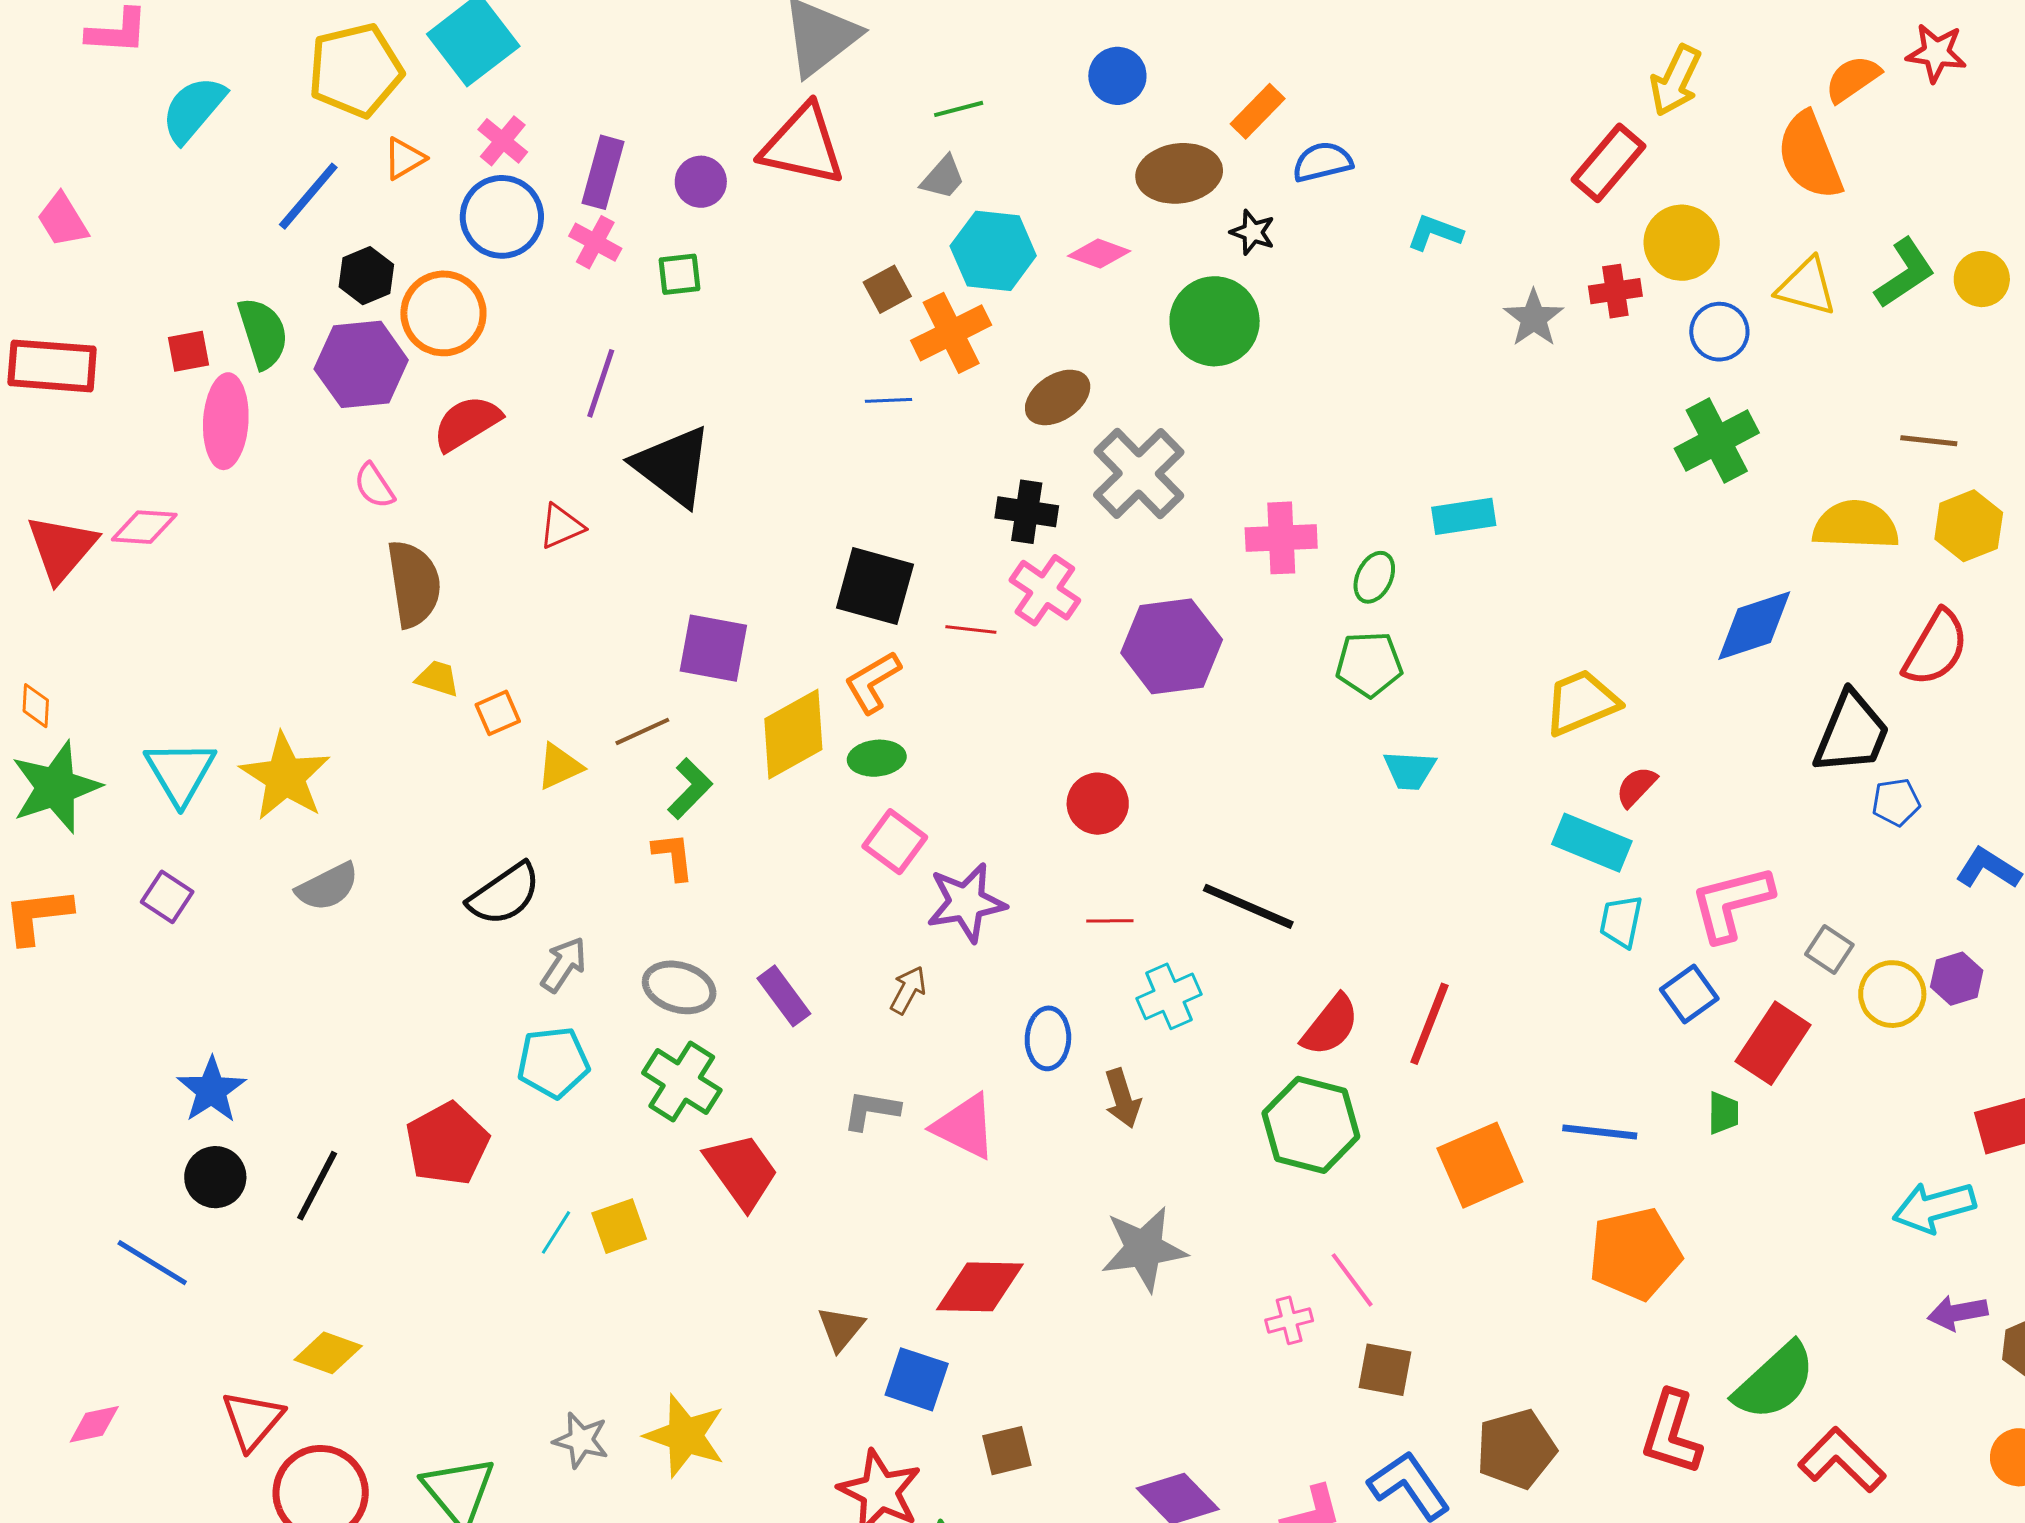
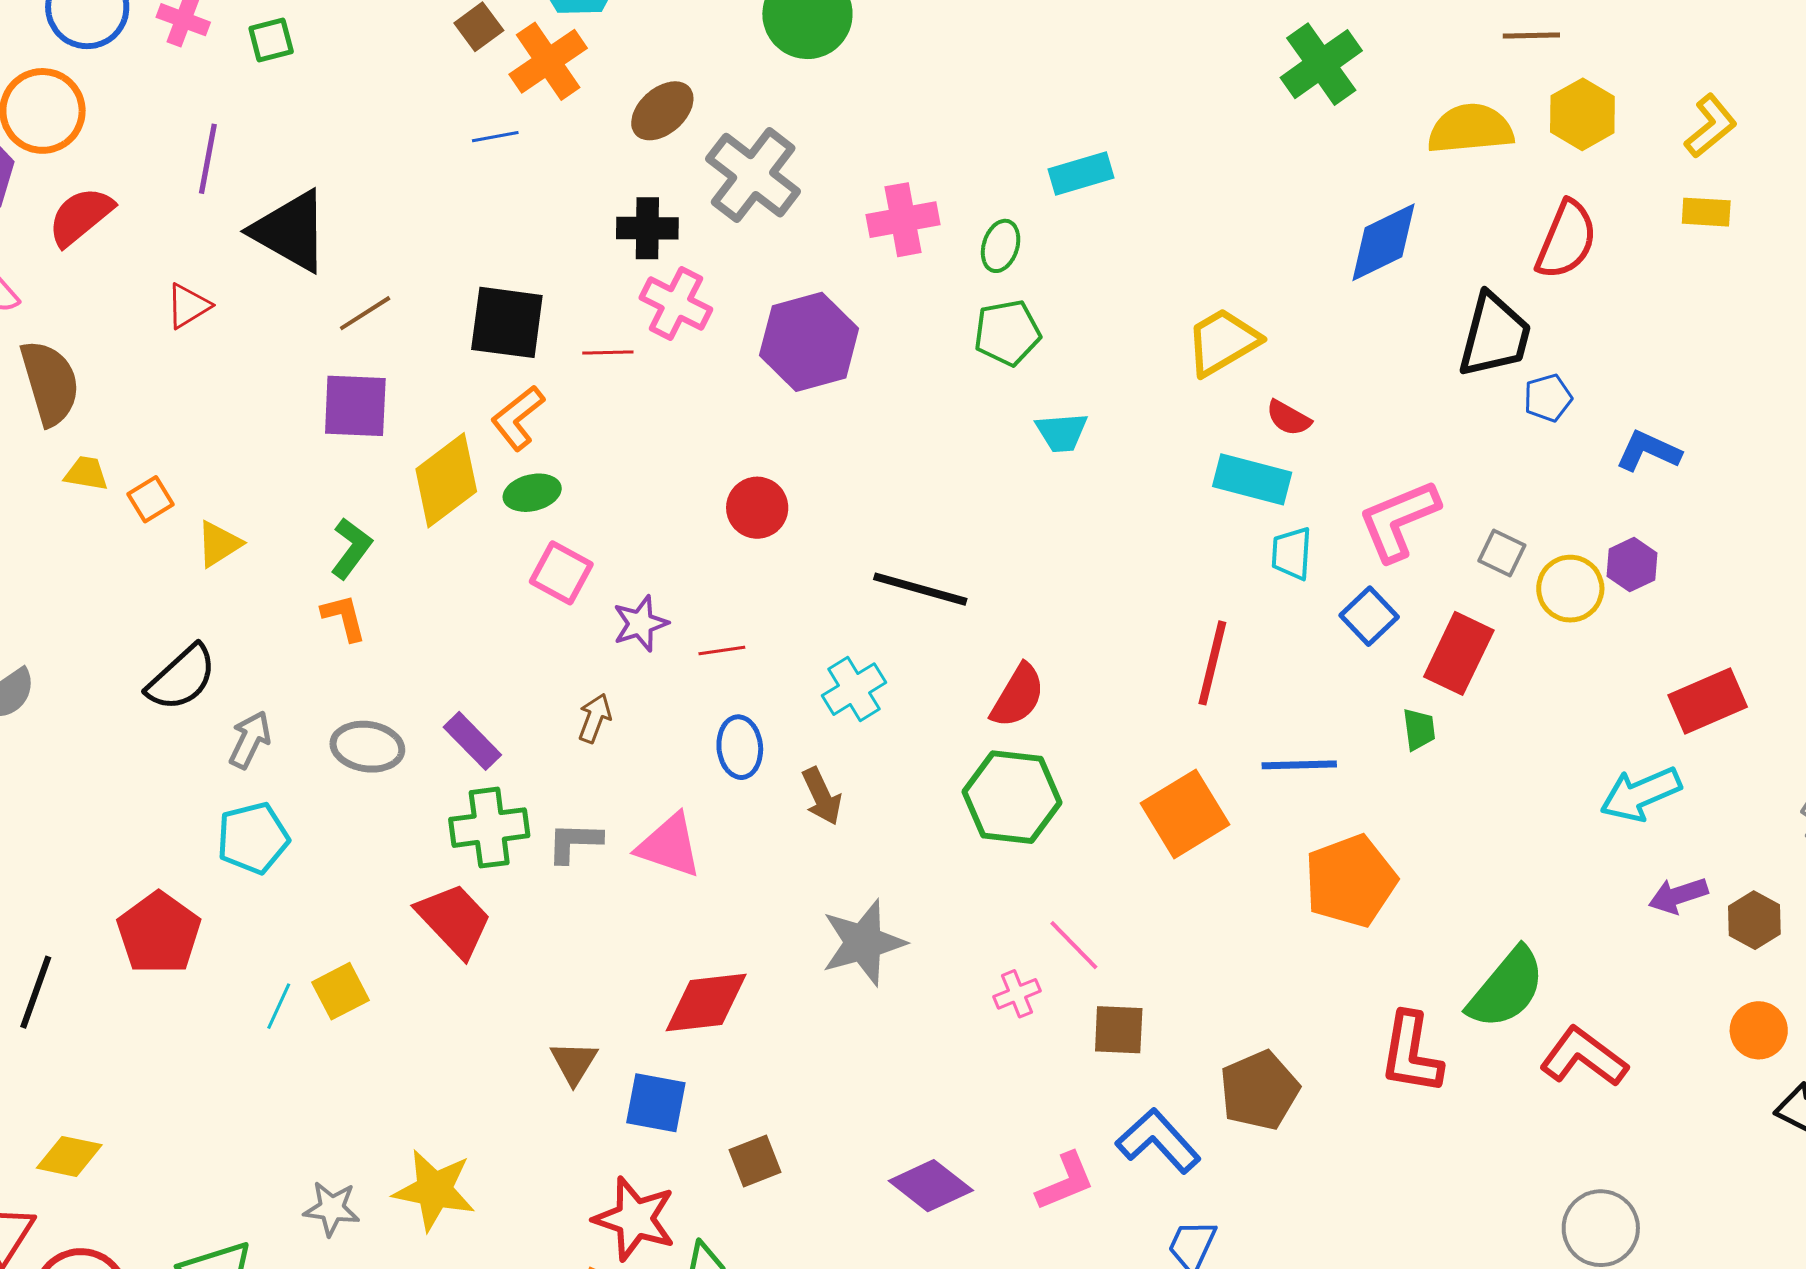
brown line: (642, 731) -> (365, 313), moved
red semicircle: (1636, 787) -> (1289, 418), turned -96
purple star: (966, 902) -> (640, 623), size x0.7
red line: (1110, 921) -> (722, 651), moved
red line: (1429, 1024) -> (1212, 663), moved
green cross: (682, 1082) -> (489, 828), moved, turned -32

